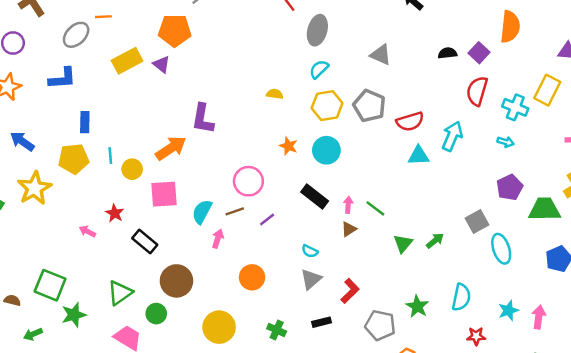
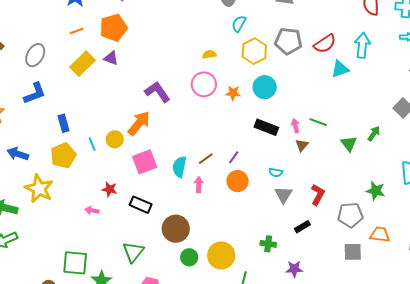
orange line: (103, 17) -> (77, 31), moved
purple L-shape: (203, 119) -> (157, 92), turned 152
yellow circle: (132, 169) -> (115, 139), moved
pink circle: (248, 181) -> (204, 84), moved
orange circle: (252, 277) -> (238, 181), moved
green circle: (156, 314) -> (189, 257), moved

